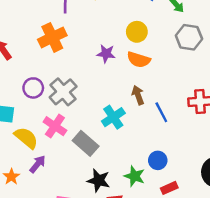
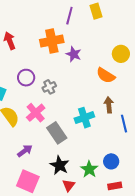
purple star: (106, 54) -> (74, 54), moved
orange semicircle: (139, 60) -> (106, 75), moved
gray cross: (63, 92) -> (49, 87), size x0.6
purple arrow: (38, 164) -> (25, 151), moved

